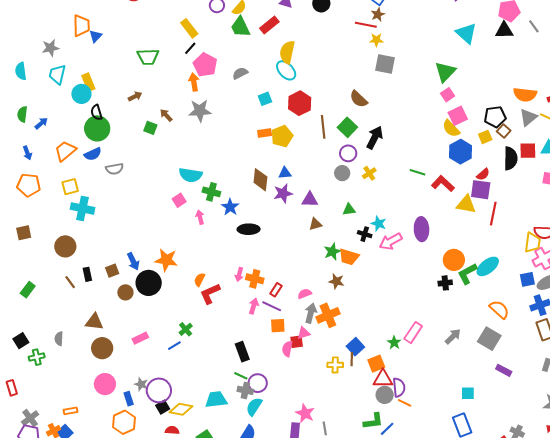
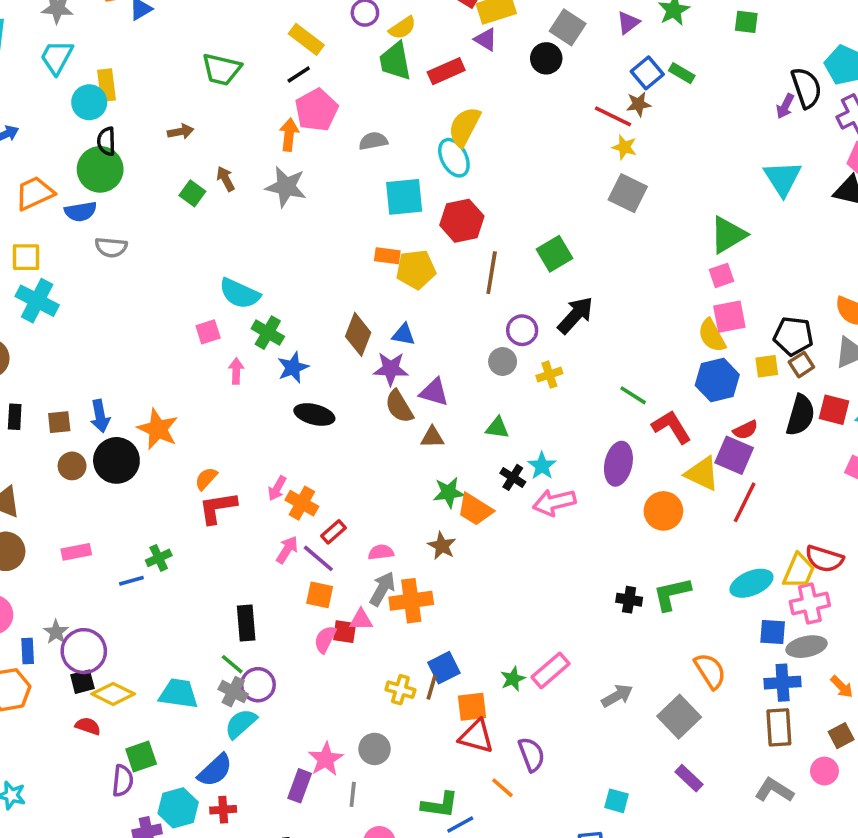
yellow rectangle: (189, 28) -> (306, 39), turned -30
cyan square: (265, 99) -> (404, 197), size x1.6
brown semicircle: (359, 99) -> (399, 406), moved
green square: (347, 127) -> (554, 254), moved
purple ellipse: (421, 229) -> (618, 464), moved
orange circle: (454, 260) -> (663, 511), moved
cyan ellipse: (488, 266) -> (751, 583), moved
purple semicircle: (399, 387) -> (531, 754), moved, turned -30
gray circle: (385, 395) -> (375, 749), moved

